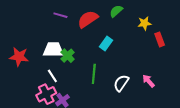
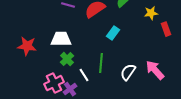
green cross: (68, 56) -> (67, 59), moved
white line: (52, 76) -> (84, 75), moved
pink arrow: (149, 81) -> (155, 70), size x1.5

